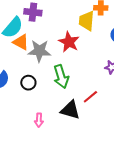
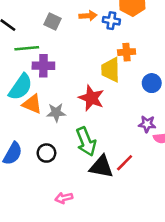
gray star: (39, 51) -> (56, 113), size x0.7
black triangle: (70, 110) -> (101, 167), moved
pink arrow: (39, 120) -> (64, 198), turned 80

